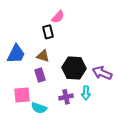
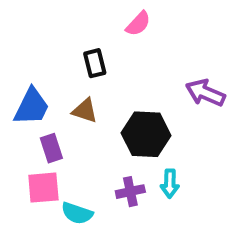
pink semicircle: (58, 17) -> (138, 24), moved
purple arrow: (102, 73) -> (205, 93), moved
purple rectangle: (40, 75) -> (51, 148), moved

